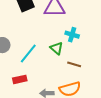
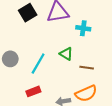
cyan cross: (72, 35) -> (83, 28), moved

